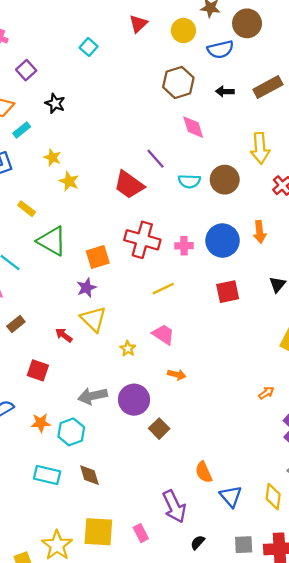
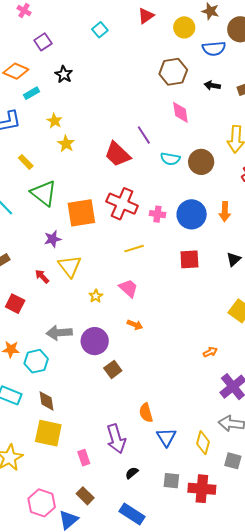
orange square: (98, 257) -> (81, 213), size x1.4
purple star: (86, 288) -> (53, 239), moved
yellow square: (98, 532) -> (48, 433), moved

